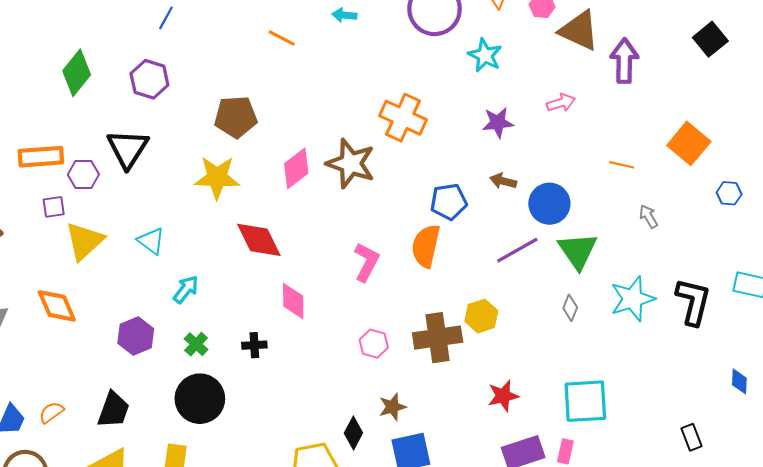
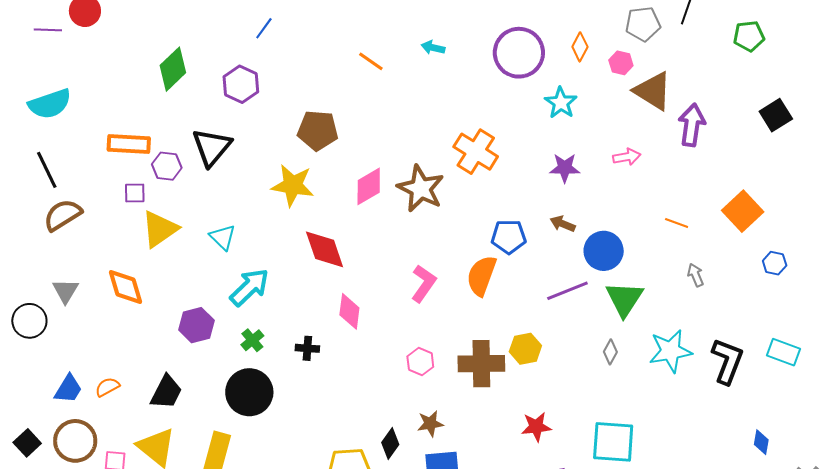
cyan arrow: (186, 289) -> (249, 287), size x1.5

